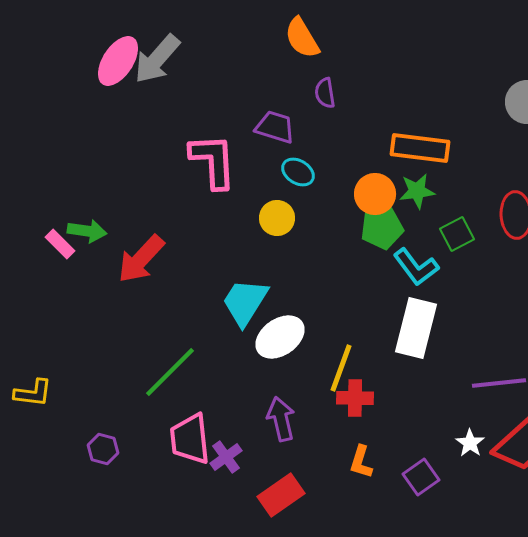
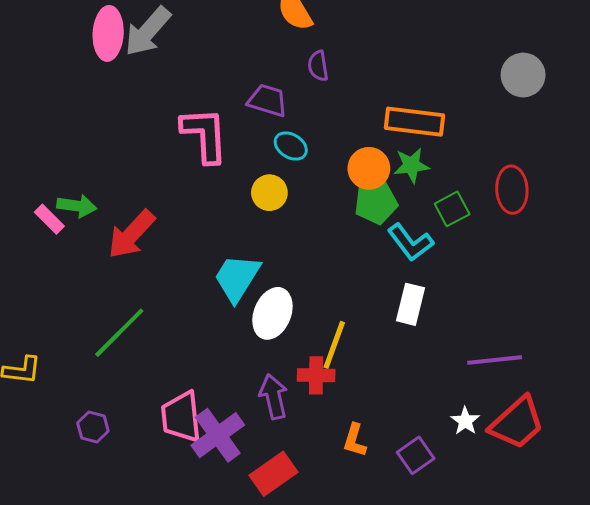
pink ellipse: (118, 61) -> (108, 33), turned -30
white rectangle: (416, 328) -> (410, 304), size x0.7
white ellipse: (280, 337) -> (272, 313), turned -33
green line: (170, 372) -> (119, 333), moved
red cross: (355, 398) -> (316, 375), moved
purple cross: (226, 457) -> (218, 435), size x1.6

